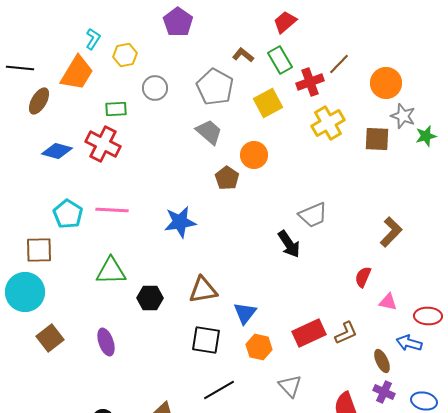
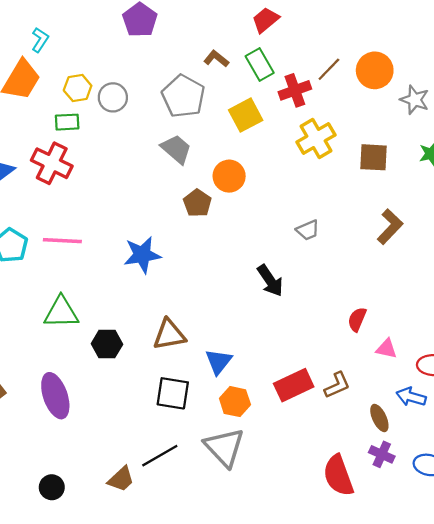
yellow hexagon: (125, 55) -> (78, 88), moved
orange circle: (386, 83) -> (375, 70), moved
gray star: (403, 116) -> (415, 100), moved
gray trapezoid: (313, 215) -> (308, 230), moved, size x0.7
brown L-shape: (391, 232) -> (390, 227), moved
purple ellipse: (106, 342) -> (55, 396), size x1.4
gray triangle: (290, 386) -> (224, 447), moved, size x1.5
black line: (219, 390) -> (160, 456), moved

